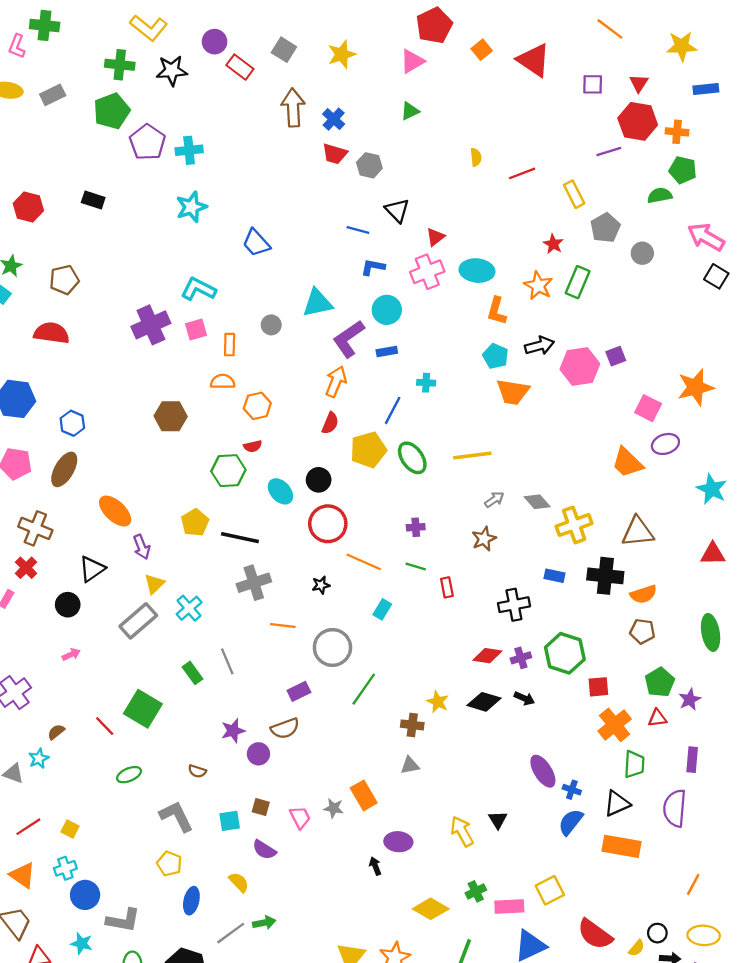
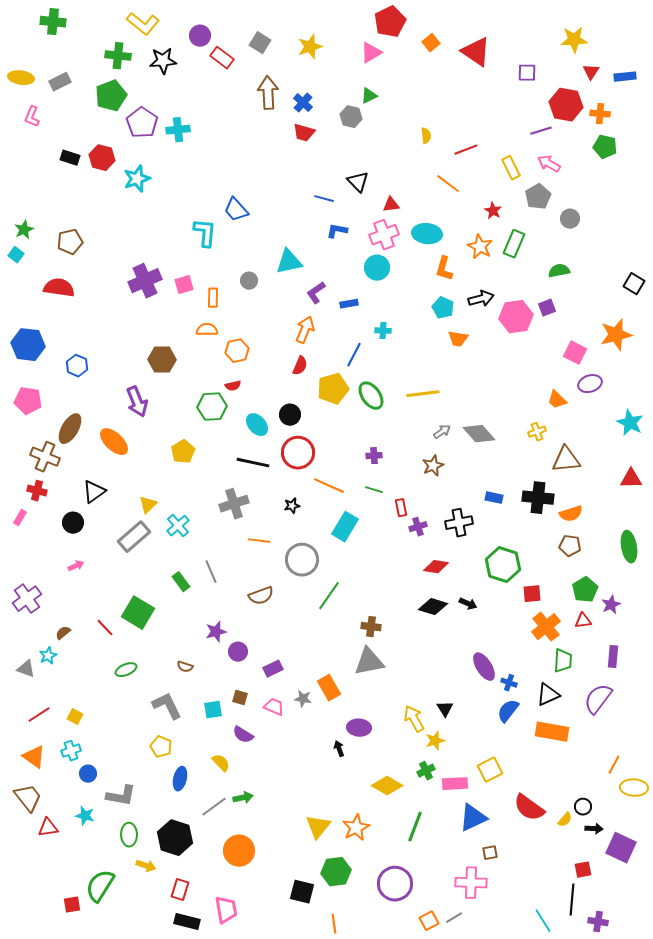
orange line: (610, 29) -> (448, 184), moved
pink L-shape: (17, 46) -> (32, 117), moved
yellow star: (682, 46) -> (574, 40), moved
red triangle: (639, 83) -> (591, 72), moved
gray hexagon: (369, 165) -> (351, 117), moved
green semicircle: (660, 195) -> (559, 271), moved
black rectangle: (93, 200) -> (70, 158), moved
red hexagon: (28, 207) -> (102, 158), moved
cyan star: (191, 207) -> (137, 179), moved
red triangle: (435, 237) -> (391, 205), turned 30
pink arrow: (706, 237) -> (549, 164), moved, size x0.7
black square: (716, 276) -> (634, 284), moved
cyan L-shape: (198, 289) -> (205, 233), moved, turned 68
cyan circle: (387, 310) -> (377, 268), moved
purple L-shape: (349, 339) -> (316, 293), size x0.7
orange trapezoid: (513, 392) -> (458, 339), size x0.7
orange trapezoid: (627, 462) -> (557, 400), size x0.7
brown ellipse: (64, 469) -> (70, 429), moved
gray diamond: (537, 502) -> (479, 434), size x1.4
yellow cross: (574, 525) -> (537, 432), moved, size x0.6
black line: (240, 538) -> (253, 463), moved
purple arrow: (142, 547) -> (137, 402), moved, size x1.4
red cross: (26, 568) -> (37, 491), turned -30
cyan rectangle: (382, 609) -> (345, 527), size x1.6
purple cross: (521, 658) -> (418, 527), moved
purple rectangle: (299, 691) -> (273, 669), moved
yellow star: (438, 702) -> (435, 741), moved, turned 30
brown semicircle: (285, 728) -> (261, 596), moved
gray triangle: (410, 765) -> (369, 662), size x1.8
purple semicircle: (675, 808) -> (598, 699), turned 32
pink trapezoid: (300, 817) -> (274, 707), turned -40
blue circle: (85, 895) -> (88, 774), size x0.7
yellow ellipse: (704, 935) -> (634, 788), moved

